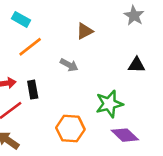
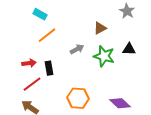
brown triangle: (85, 31) -> (100, 28), moved
gray arrow: (69, 65) -> (77, 49), turned -56
green star: (109, 104) -> (104, 56), moved, turned 30

